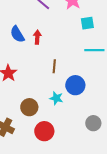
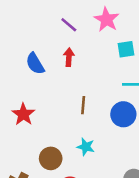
red arrow: (37, 37) -> (69, 57), moved
blue circle: (75, 85) -> (123, 114), moved

